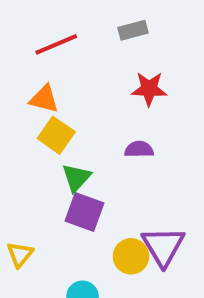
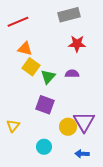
gray rectangle: (133, 30) -> (69, 15), size x1.5
red line: (56, 44) -> (18, 22), moved
green triangle: (76, 178) -> (48, 77), moved

